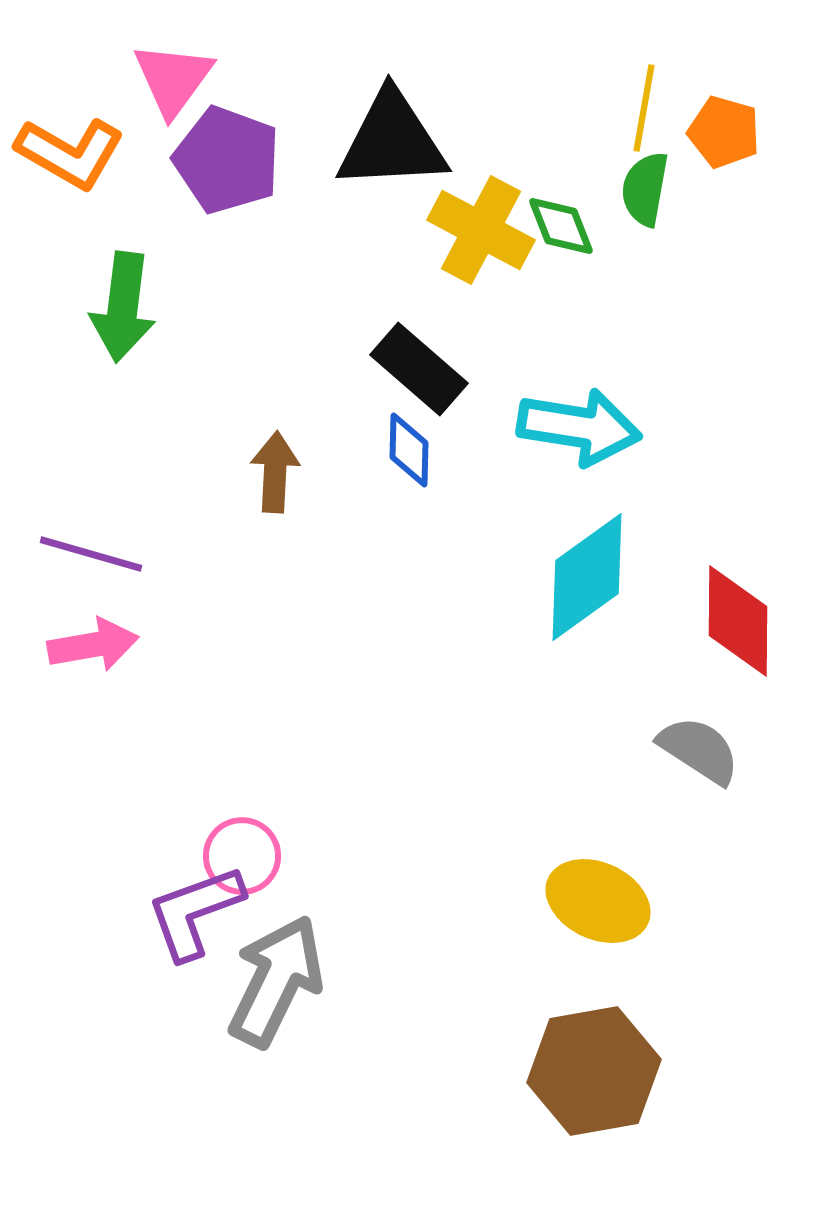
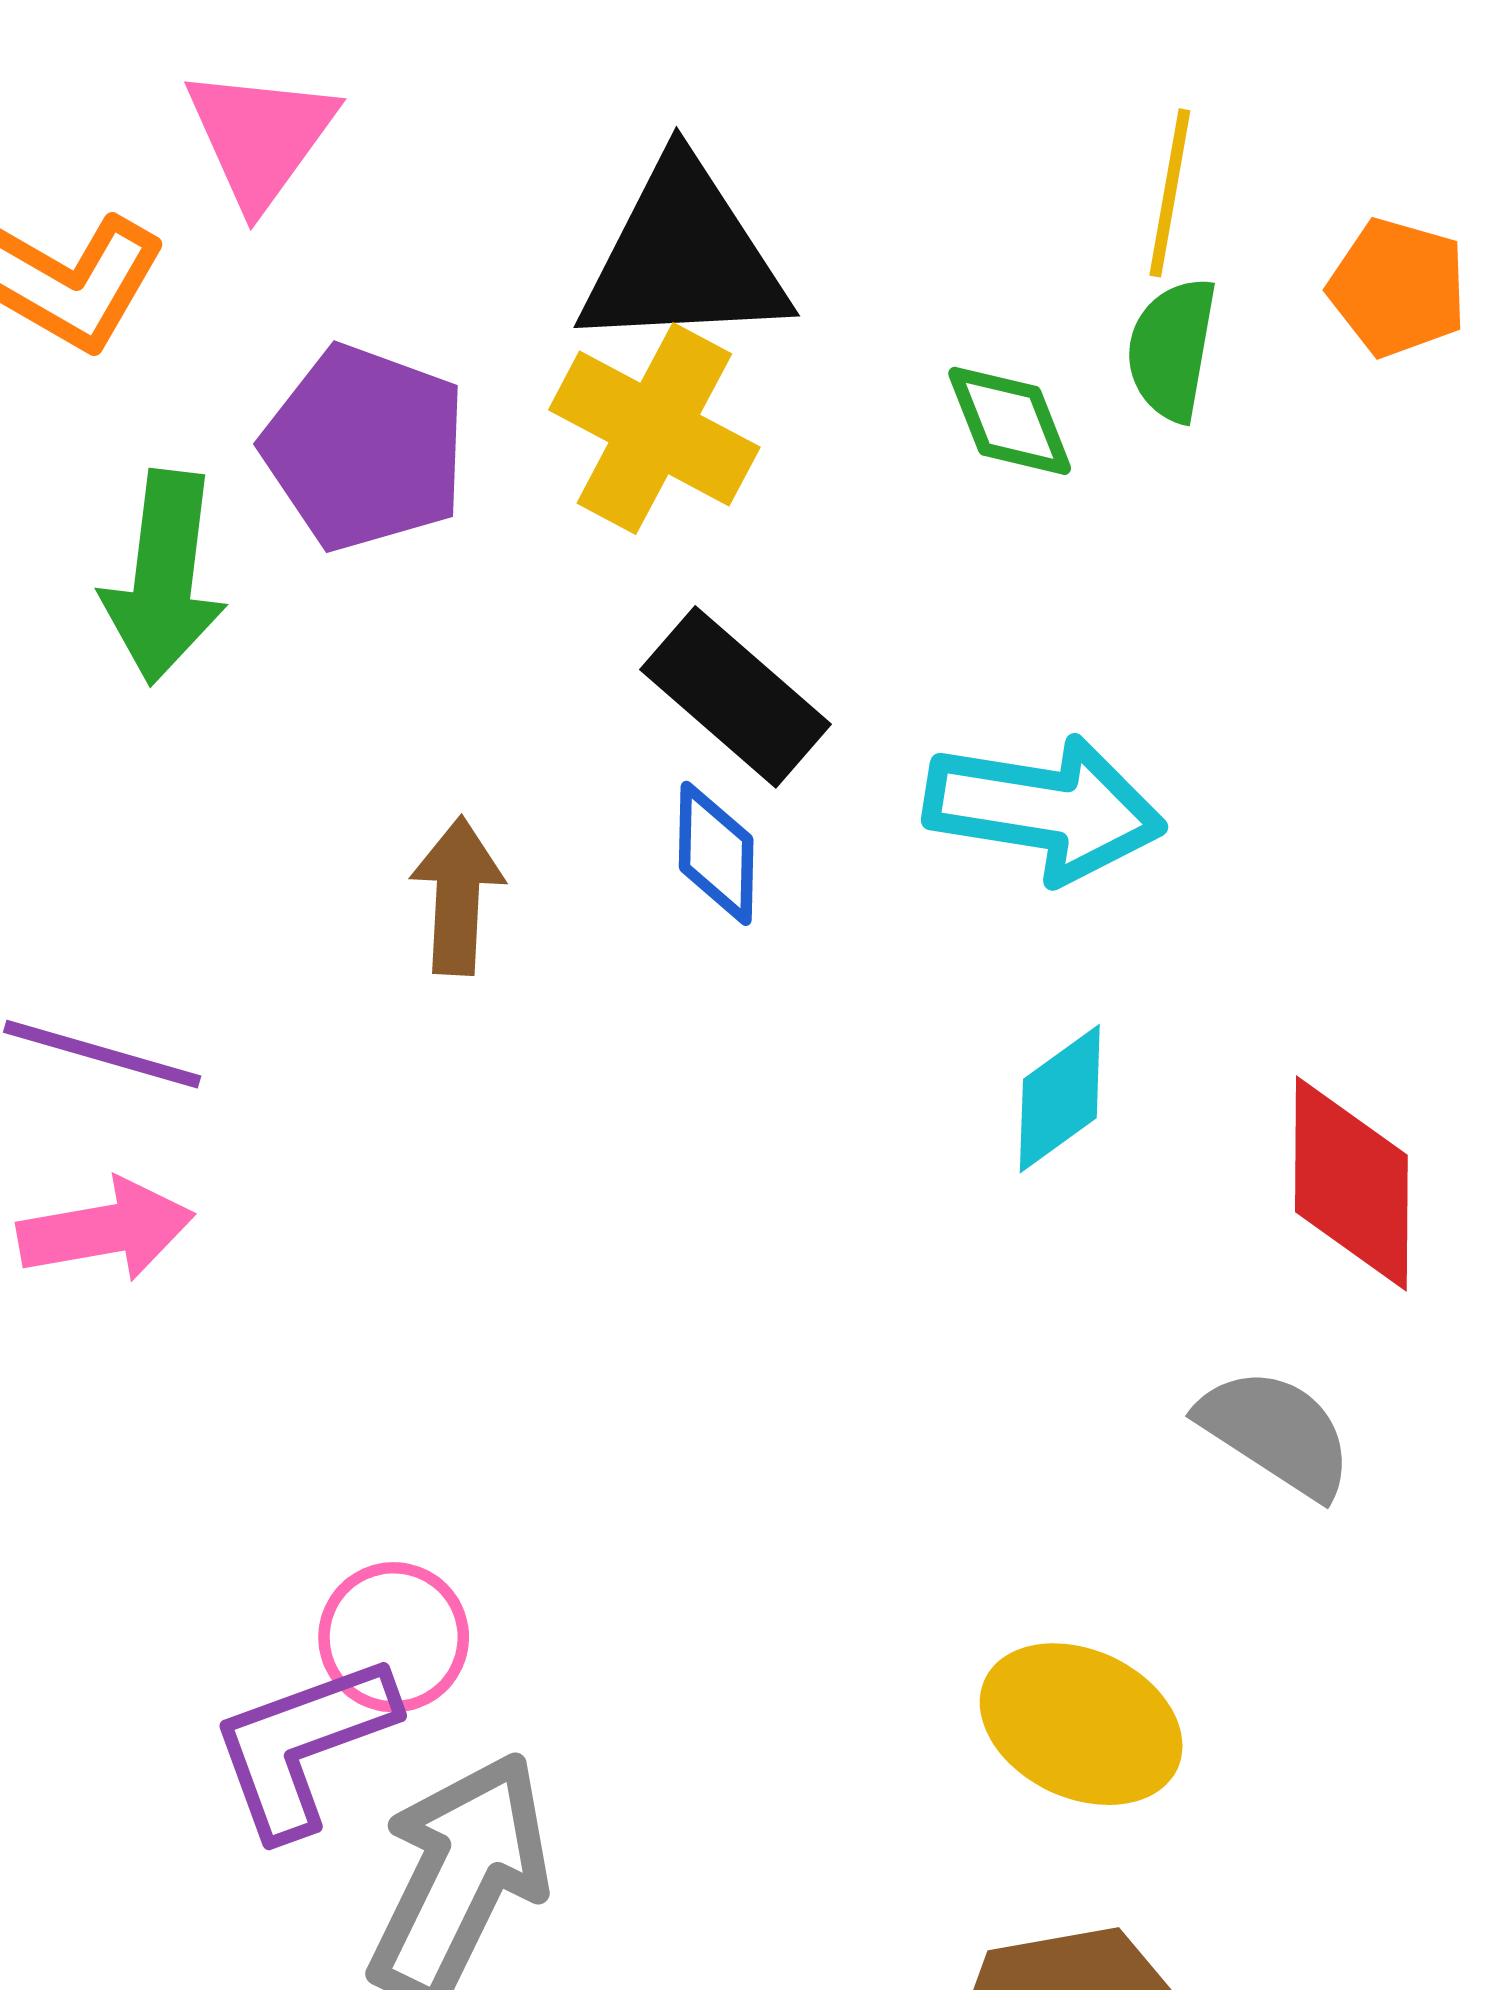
orange pentagon: (724, 132) -> (1398, 288), moved
purple pentagon: (227, 160) -> (365, 448), moved
yellow cross: (481, 230) -> (654, 428), moved
cyan diamond: (587, 577) -> (1060, 1099), size x0.6

